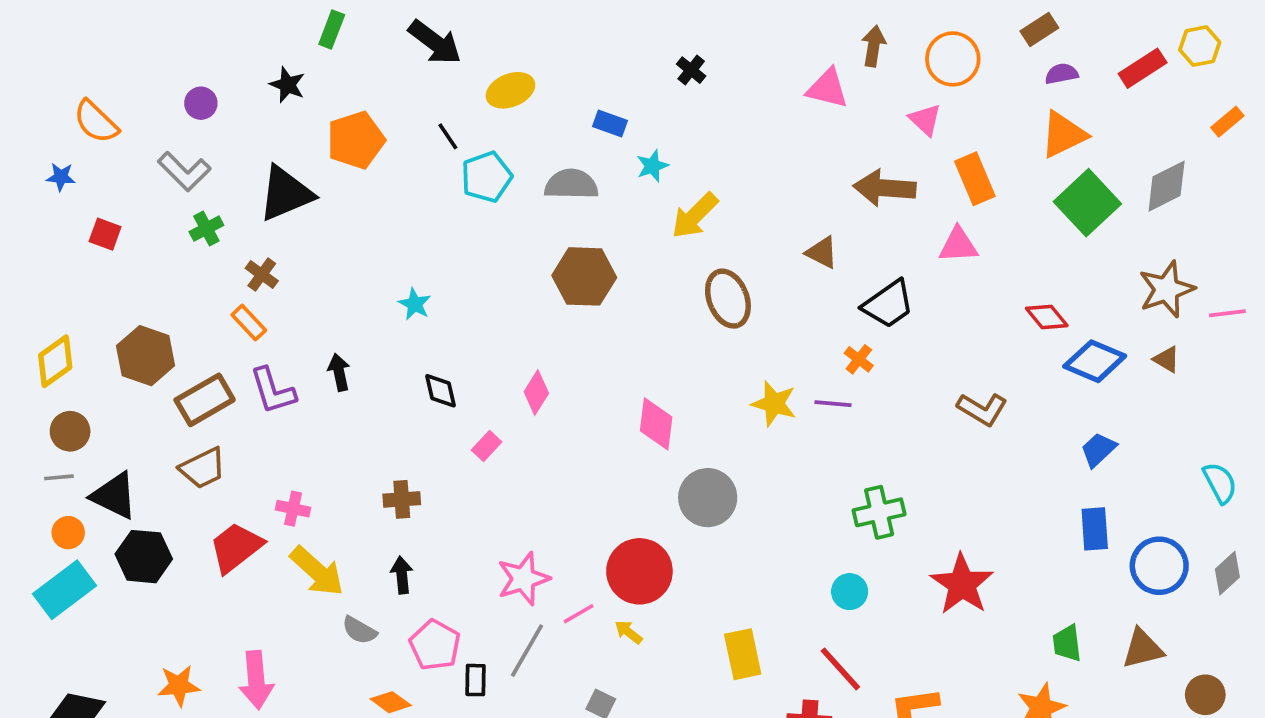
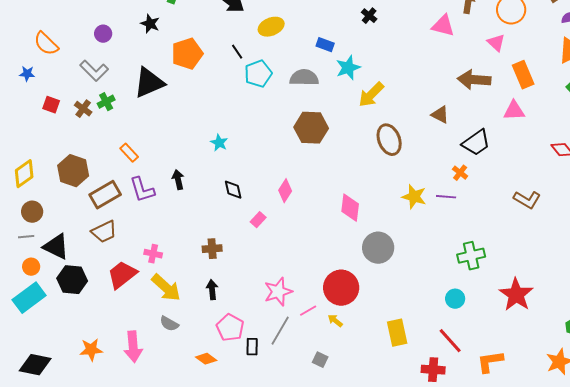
cyan star: (652, 166) -> (348, 68), size x1.4
brown cross: (262, 275) -> (83, 109), moved
gray semicircle: (359, 630) -> (169, 324), moved

